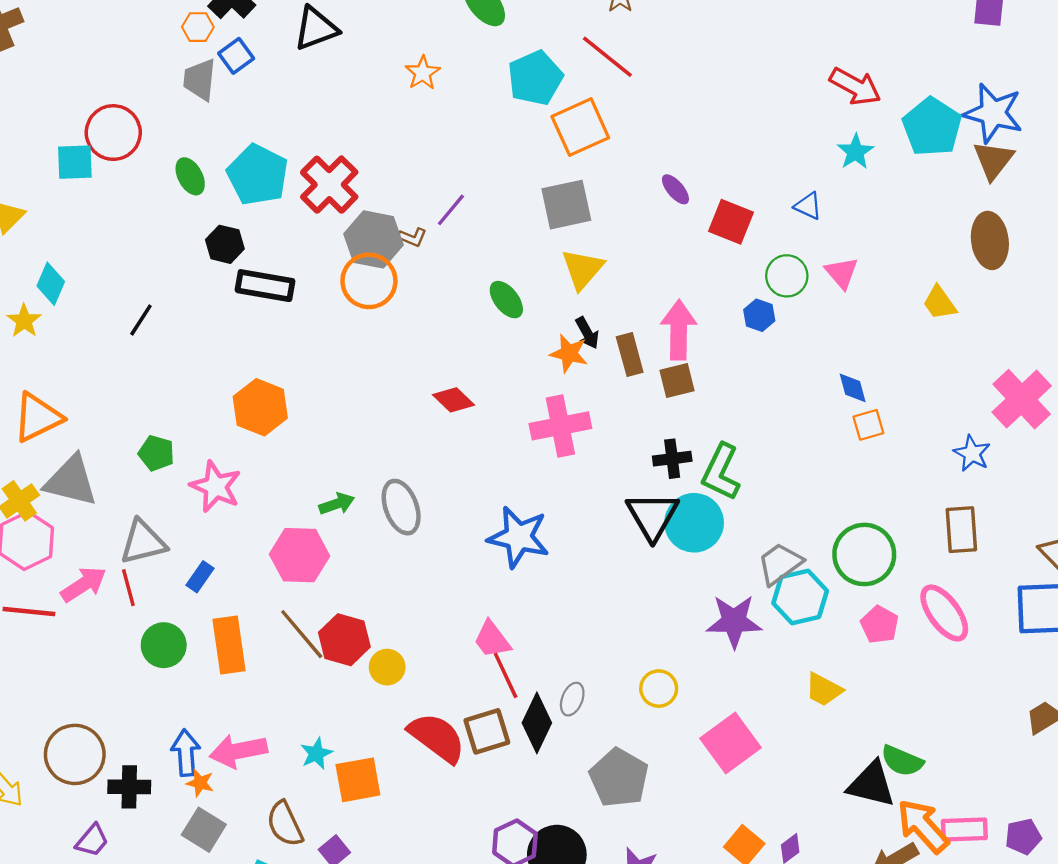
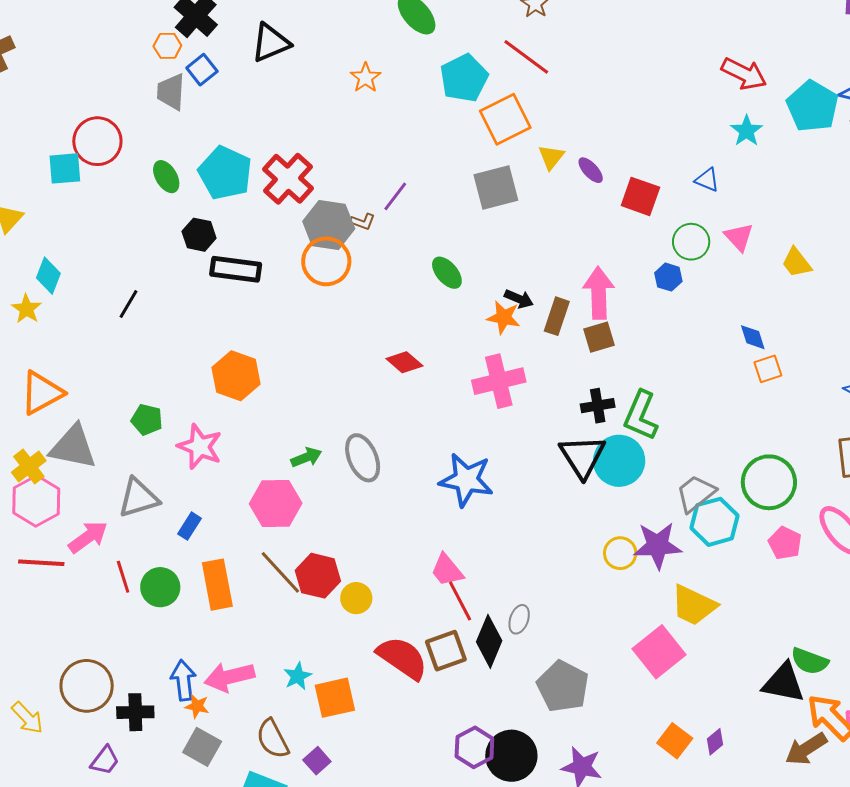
yellow triangle: (583, 269) -> (551, 157), moved, size x0.7
yellow trapezoid: (940, 303) -> (797, 263), moved
black arrow: (587, 333) -> (519, 299), turned -36
brown rectangle: (630, 355) -> (557, 316), turned 36
red line: (128, 588) -> (123, 577), moved
yellow circle: (659, 689) -> (620, 553), moved
yellow trapezoid: (824, 690) -> (694, 605), moved, size x1.4

